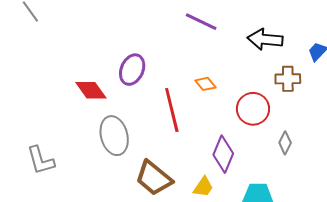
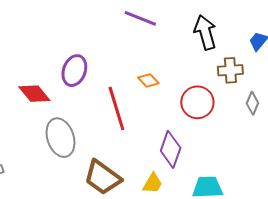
black arrow: (265, 39) -> (205, 32), turned 72
gray diamond: (285, 143) -> (252, 103), moved

